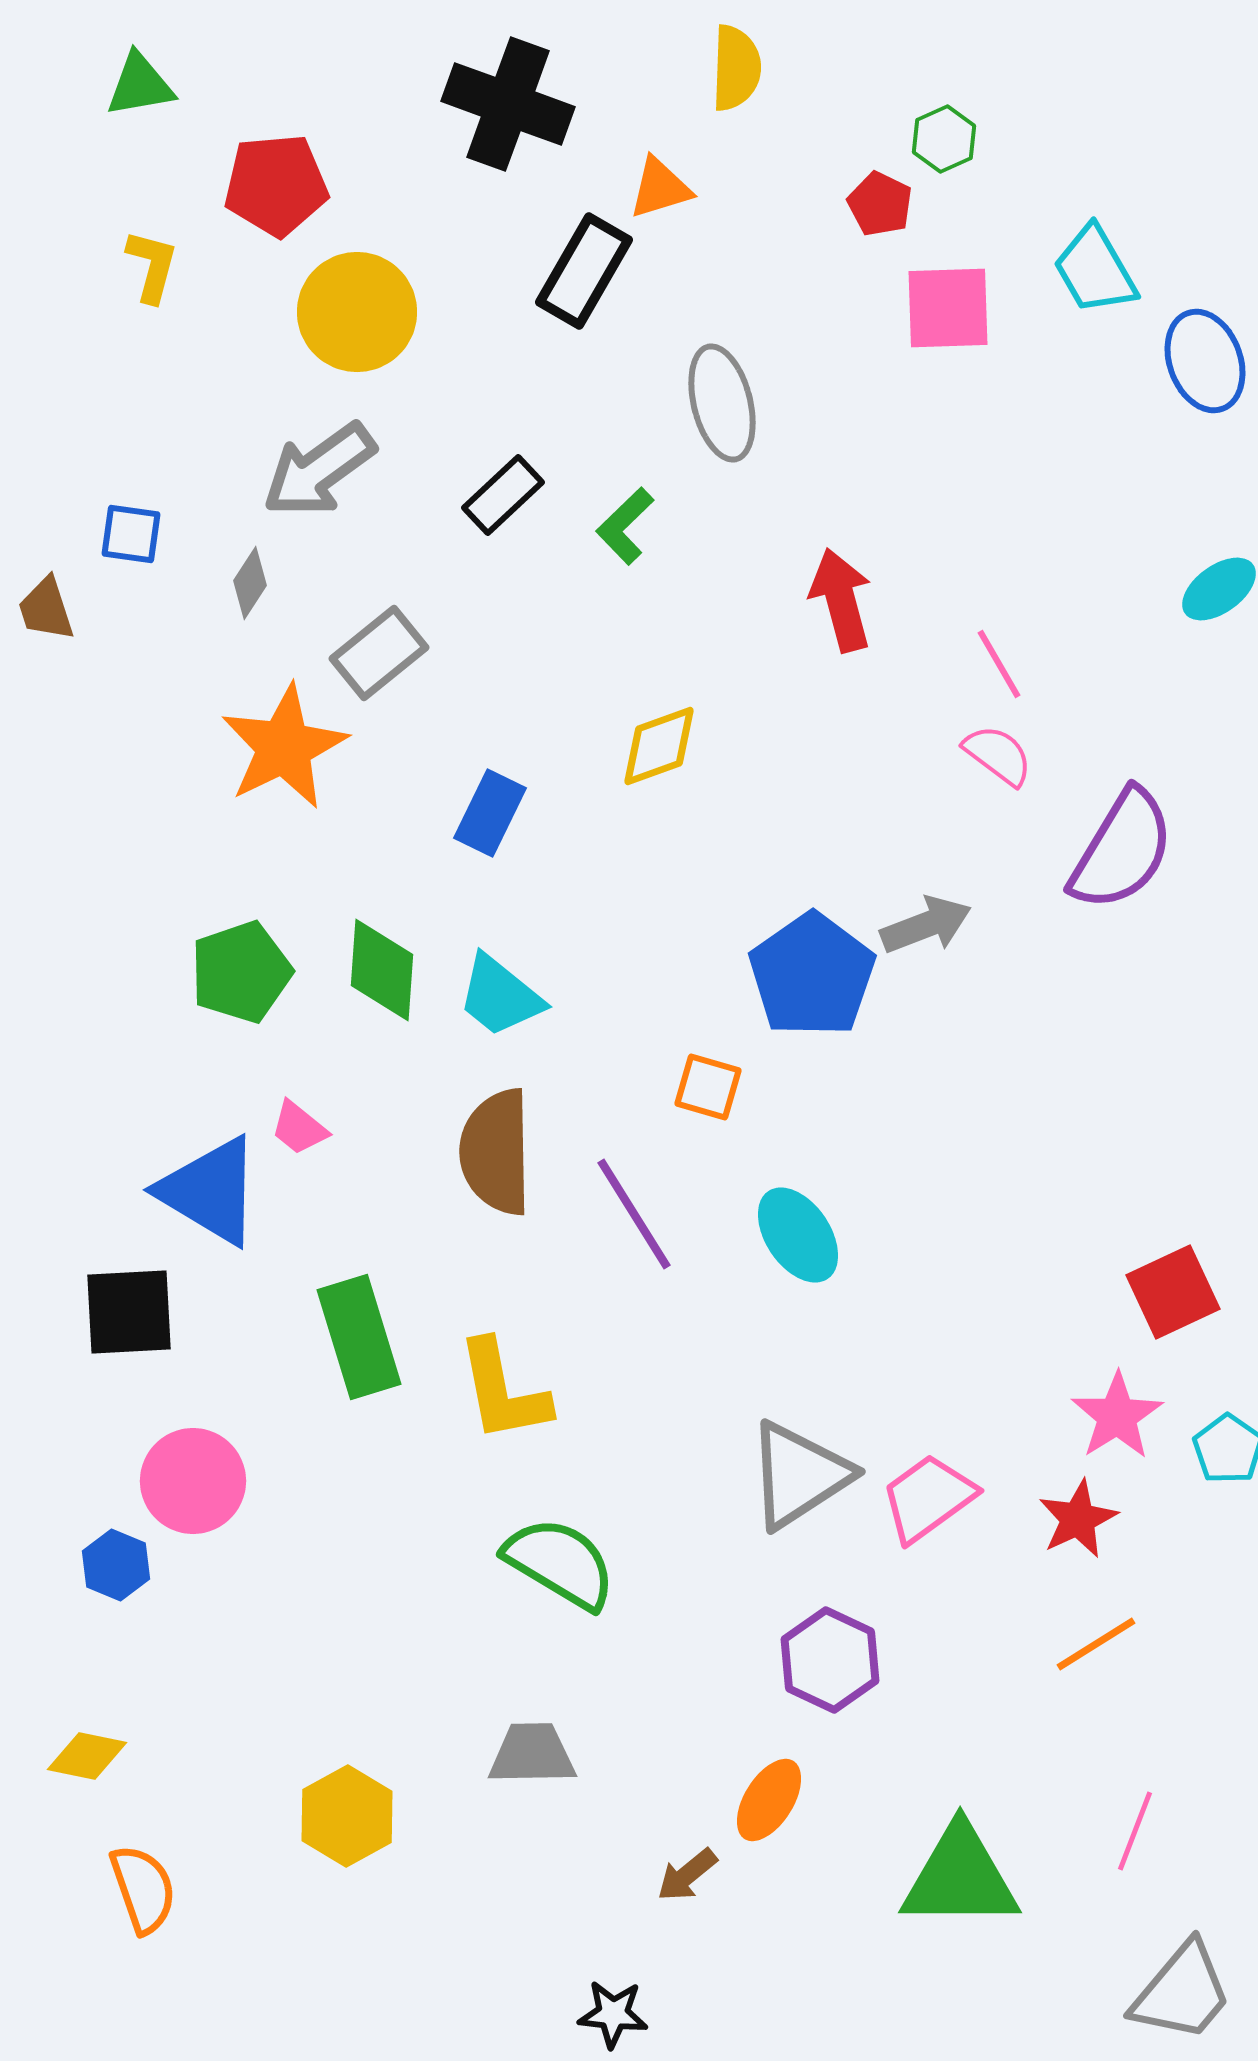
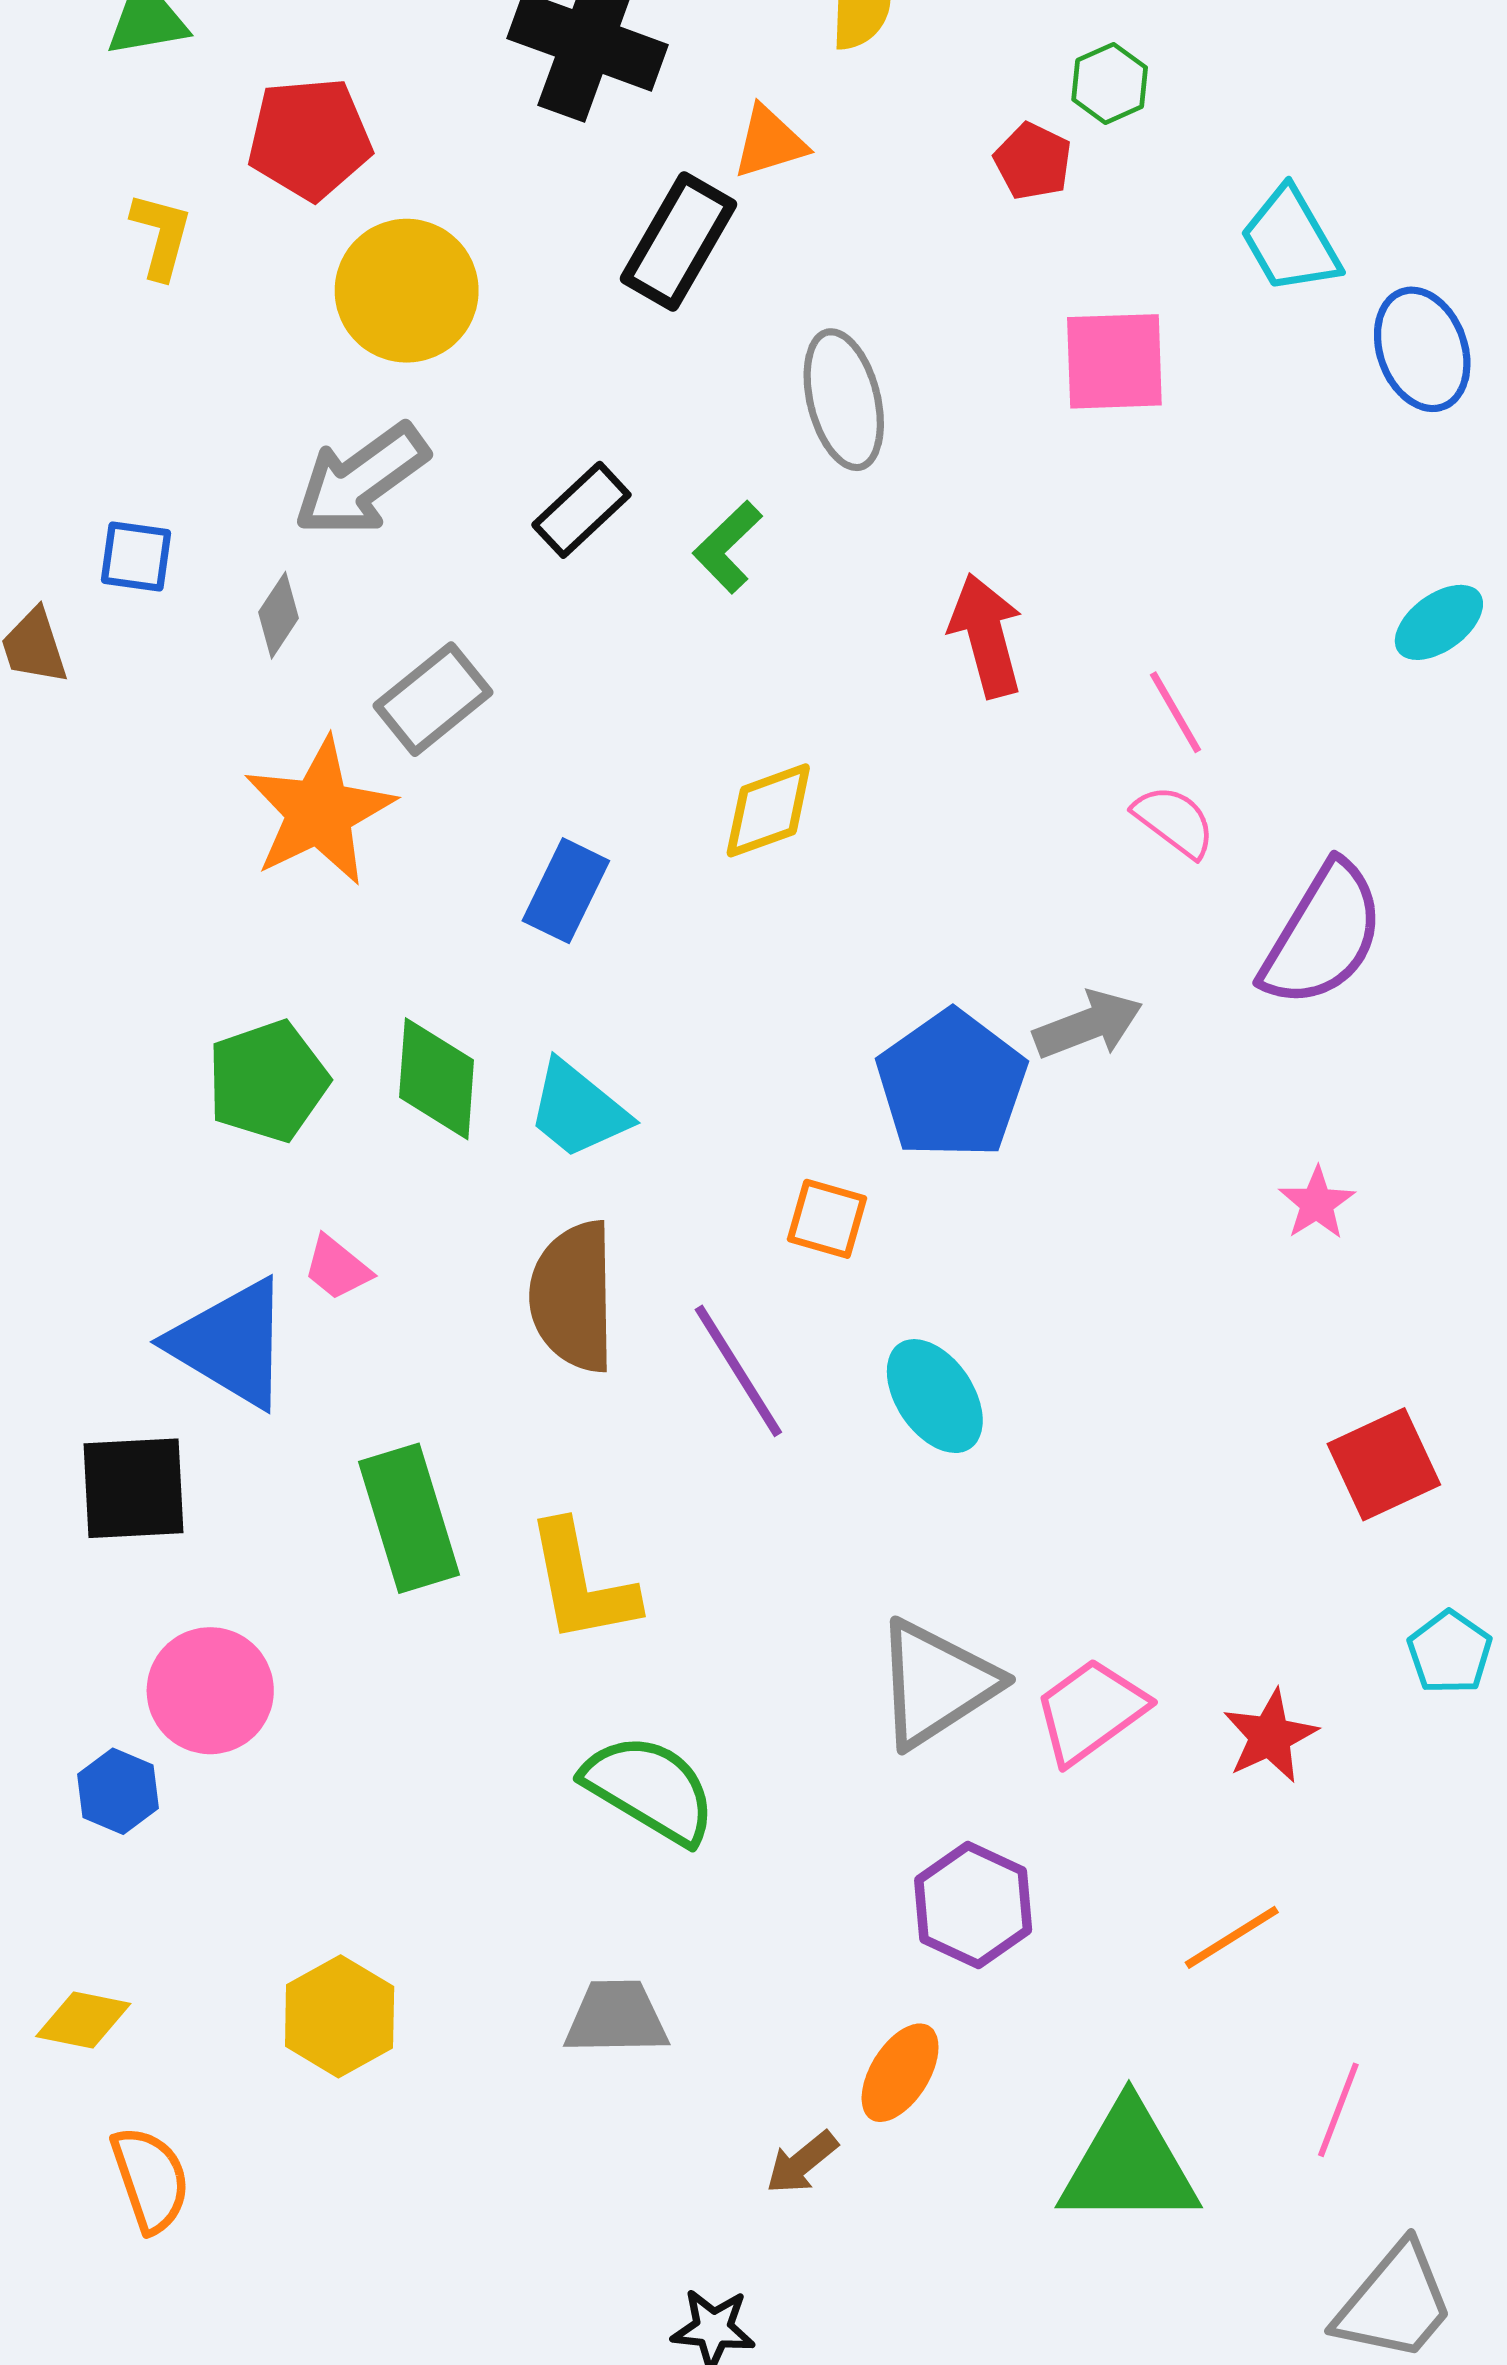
pink square: (948, 308) -> (1114, 361), moved
pink star: (1117, 1416) -> (1317, 1203), moved, size x0.7
orange line: (1096, 1644) -> (1232, 1937), moved
yellow hexagon: (347, 1816) -> (340, 2016), moved

